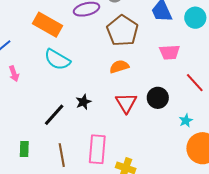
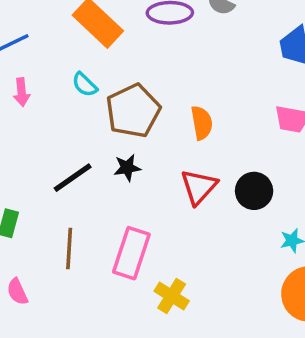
brown pentagon: (122, 31) -> (133, 111), moved
cyan semicircle: (57, 60) -> (85, 85), moved, size x0.6
orange semicircle: (119, 67) -> (202, 123), turned 84

